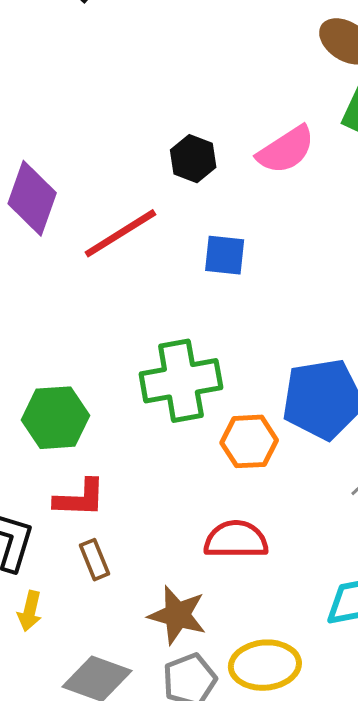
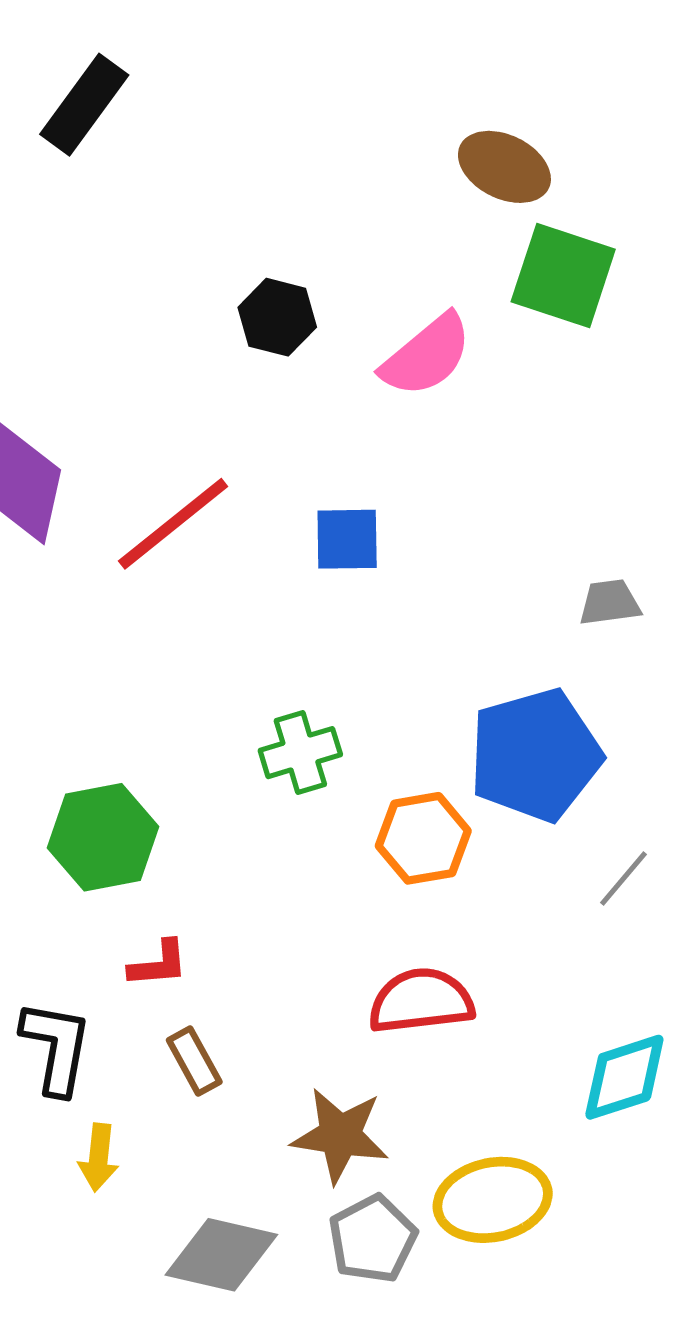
black hexagon: (193, 159) -> (277, 317), moved
green cross: (181, 381) -> (300, 753), size x0.6
red L-shape: (80, 498) -> (158, 964), size x0.7

